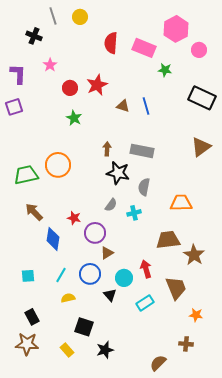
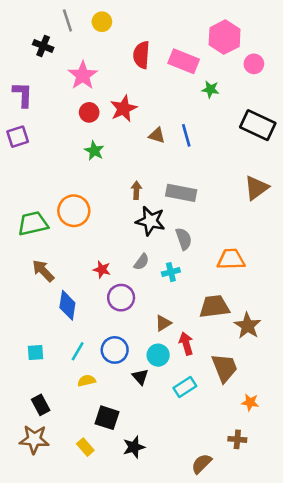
pink star: (50, 65) -> (83, 75), moved, size x1.6
gray semicircle: (144, 187) -> (184, 239), turned 150
red star: (74, 218) -> (102, 270), moved
brown triangle: (107, 253) -> (163, 323), moved

